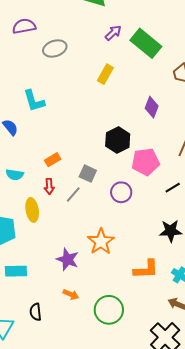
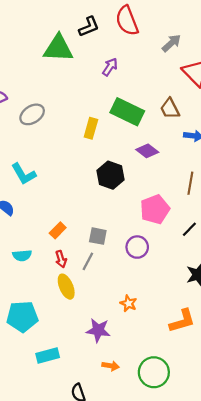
purple arrow: (113, 33) -> (110, 67), moved
green rectangle: (146, 43) -> (127, 112), moved
purple diamond: (152, 107) -> (147, 151), turned -60
black hexagon: (118, 140) -> (110, 175), moved
yellow ellipse: (32, 210) -> (66, 287), moved
orange star: (101, 242) -> (128, 303), size x0.6

